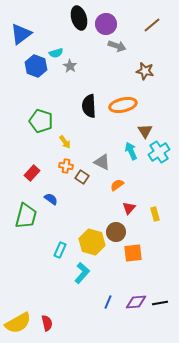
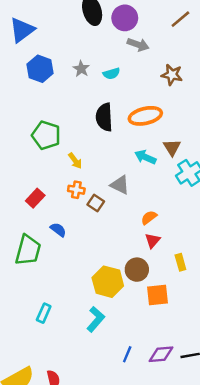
cyan semicircle: (56, 53) -> (111, 74), moved
cyan arrow: (131, 151) -> (145, 157), moved, turned -42
orange semicircle: (117, 185) -> (149, 218), moved
yellow rectangle: (155, 214) -> (180, 262), moved
cyan rectangle: (60, 250) -> (44, 313), moved

